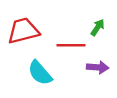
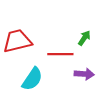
cyan semicircle: (40, 73) -> (32, 79), turned -105

